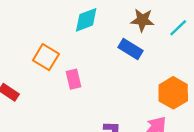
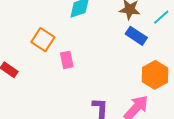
blue rectangle: (130, 49) -> (136, 36), moved

